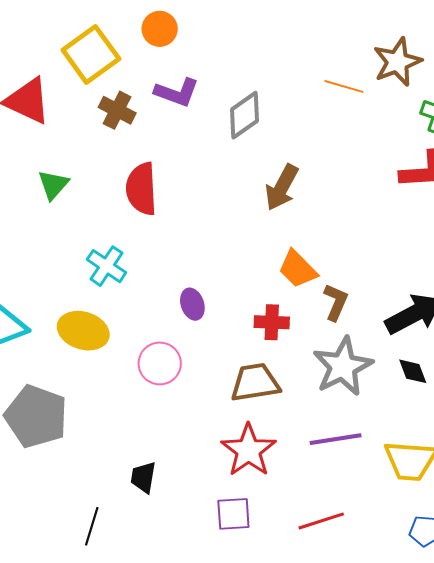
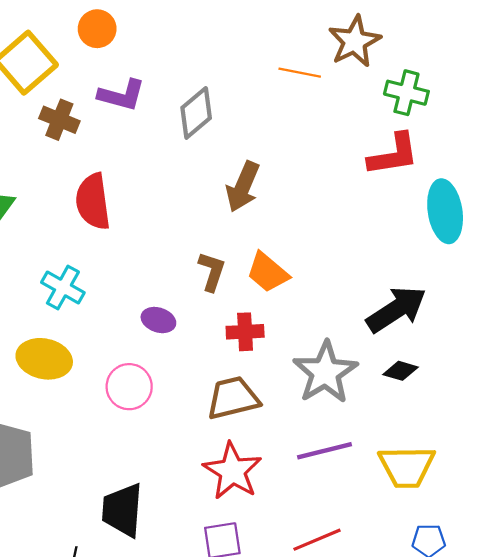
brown L-shape: (336, 302) -> (212, 271), moved
purple ellipse: (192, 304) -> (158, 320), turned -48
black diamond: (413, 371) -> (401, 371), turned -48
black trapezoid: (143, 477) -> (122, 510), size x1.6

